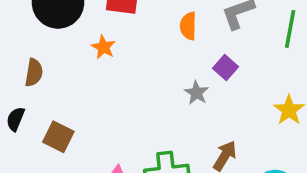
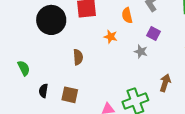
orange star: (103, 47) -> (111, 37), moved
brown semicircle: (34, 73) -> (78, 57), moved

